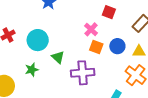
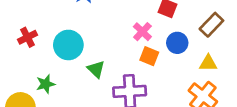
blue circle: (117, 46) -> (177, 43), moved
green star: (32, 70) -> (46, 84), moved

